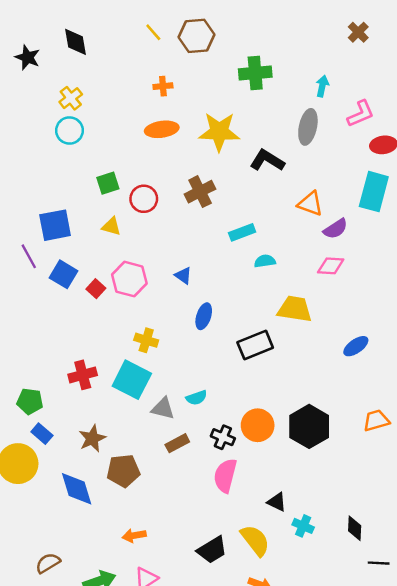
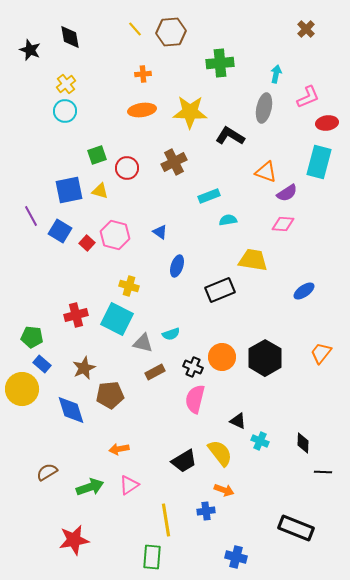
blue square: (55, 225) -> (69, 190), moved
orange trapezoid: (376, 420) -> (321, 353), turned -35

